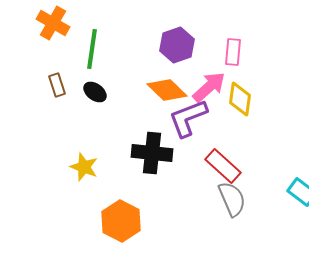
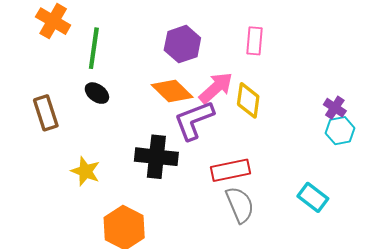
pink rectangle: (233, 52) -> (254, 41), moved
brown rectangle: (57, 85) -> (46, 113), moved, size x1.4
red rectangle: (223, 166) -> (230, 170), turned -54

